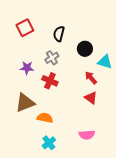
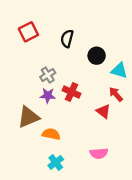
gray cross: (52, 58) -> (48, 75), moved
purple star: (27, 68) -> (48, 95), moved
red arrow: (91, 78) -> (116, 94), moved
red cross: (50, 81) -> (72, 92), moved

